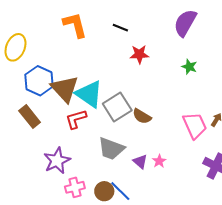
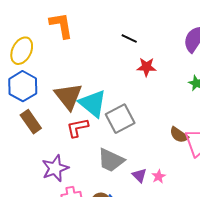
orange L-shape: (75, 25) -> (61, 25), moved
blue hexagon: (39, 81) -> (23, 86), moved
brown semicircle: (142, 116) -> (179, 135), moved

